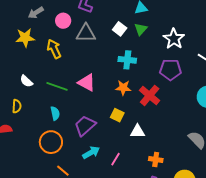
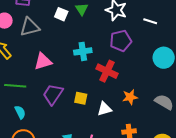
cyan cross: (127, 60) -> (83, 51), moved
pink triangle: (87, 83) -> (43, 61), moved, turned -30
orange star: (123, 88) -> (130, 97), moved
purple trapezoid: (85, 126) -> (53, 94), moved

